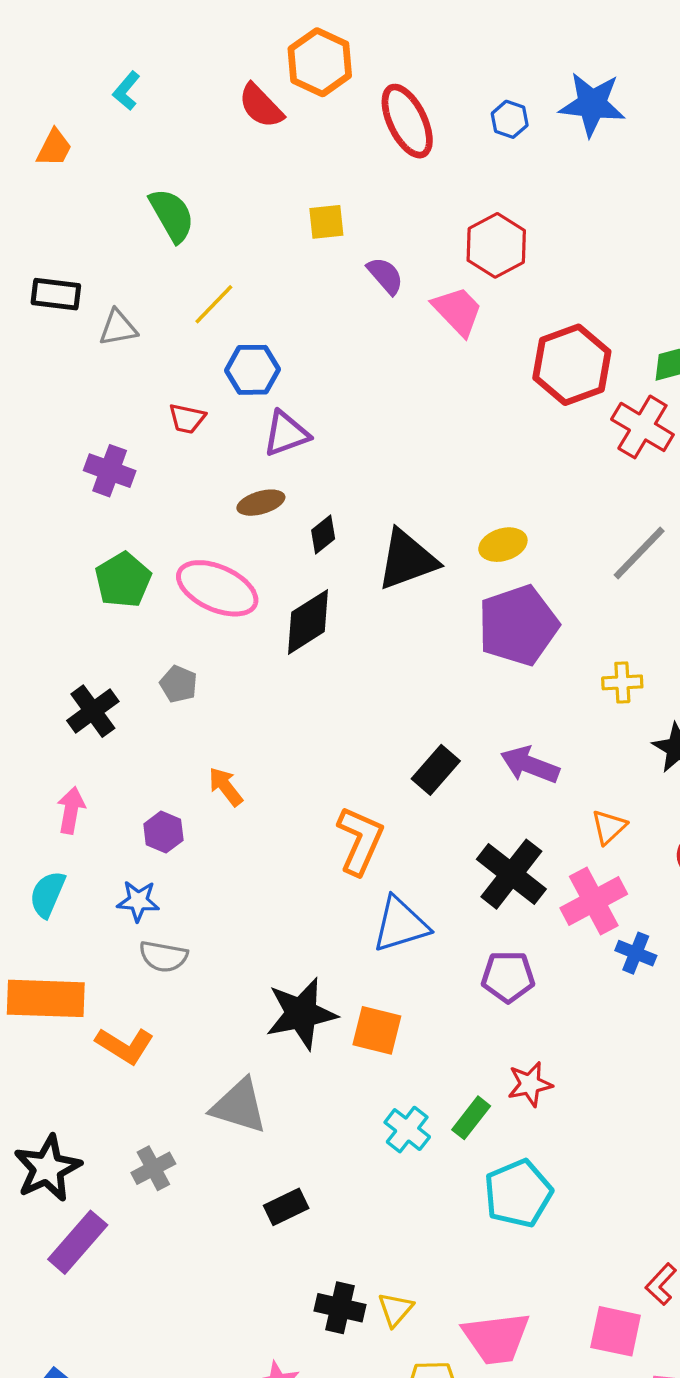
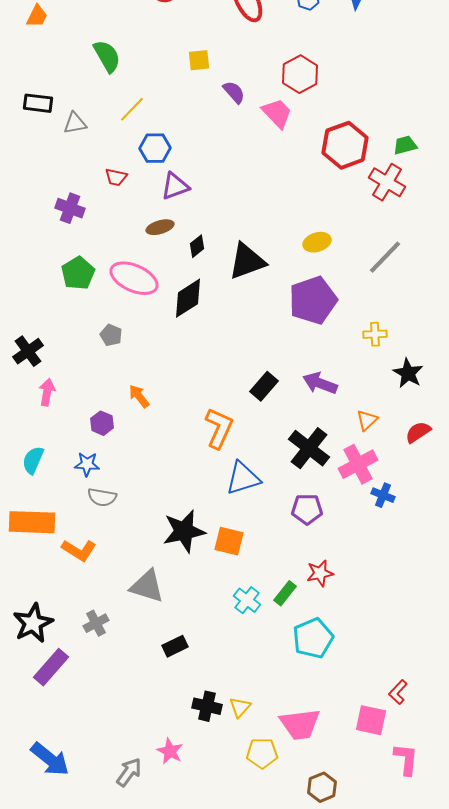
yellow ellipse: (503, 545) -> (317, 242), moved
black cross: (93, 711) -> (28, 351), moved
pink arrow: (71, 810) -> (47, 392), moved

